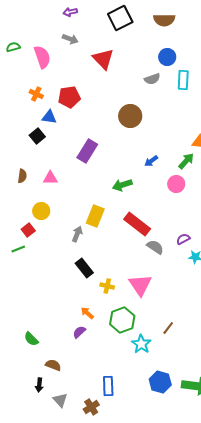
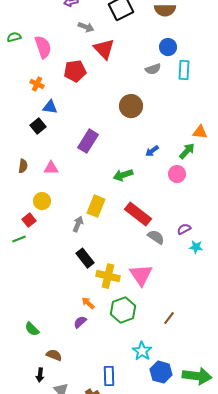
gray arrow: (70, 39) -> (86, 27), moved
red pentagon: (69, 97) -> (75, 71), moved
yellow cross: (107, 286) -> (108, 276), size x1.6
cyan star: (141, 344) -> (142, 351), moved

